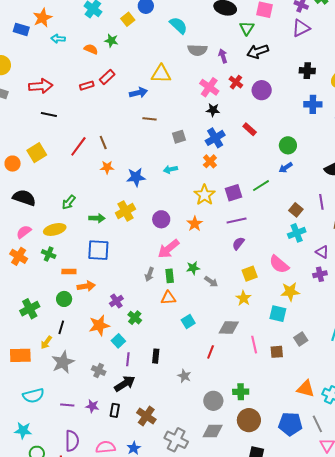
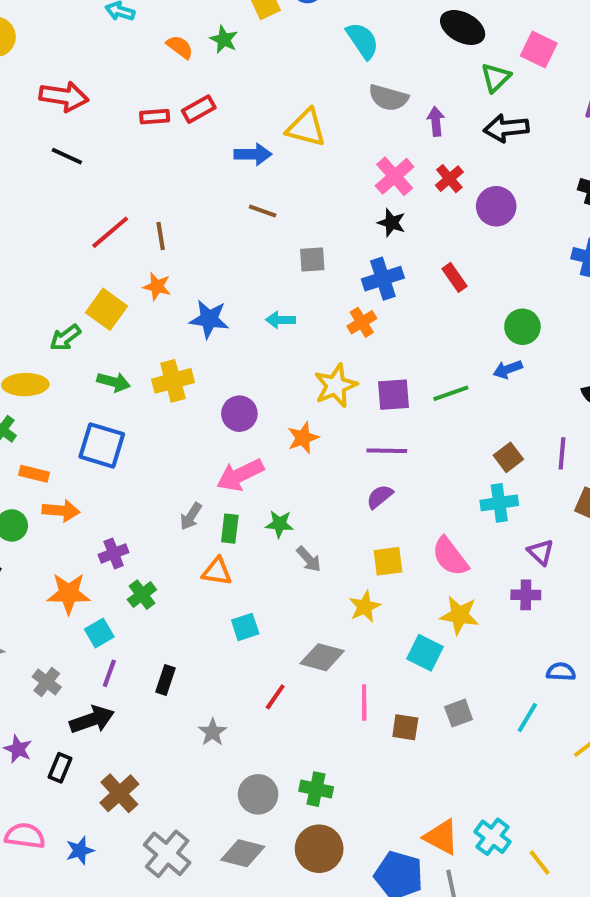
yellow square: (37, 153) -> (106, 309), moved, turned -36
orange triangle: (306, 389) -> (441, 837), moved

